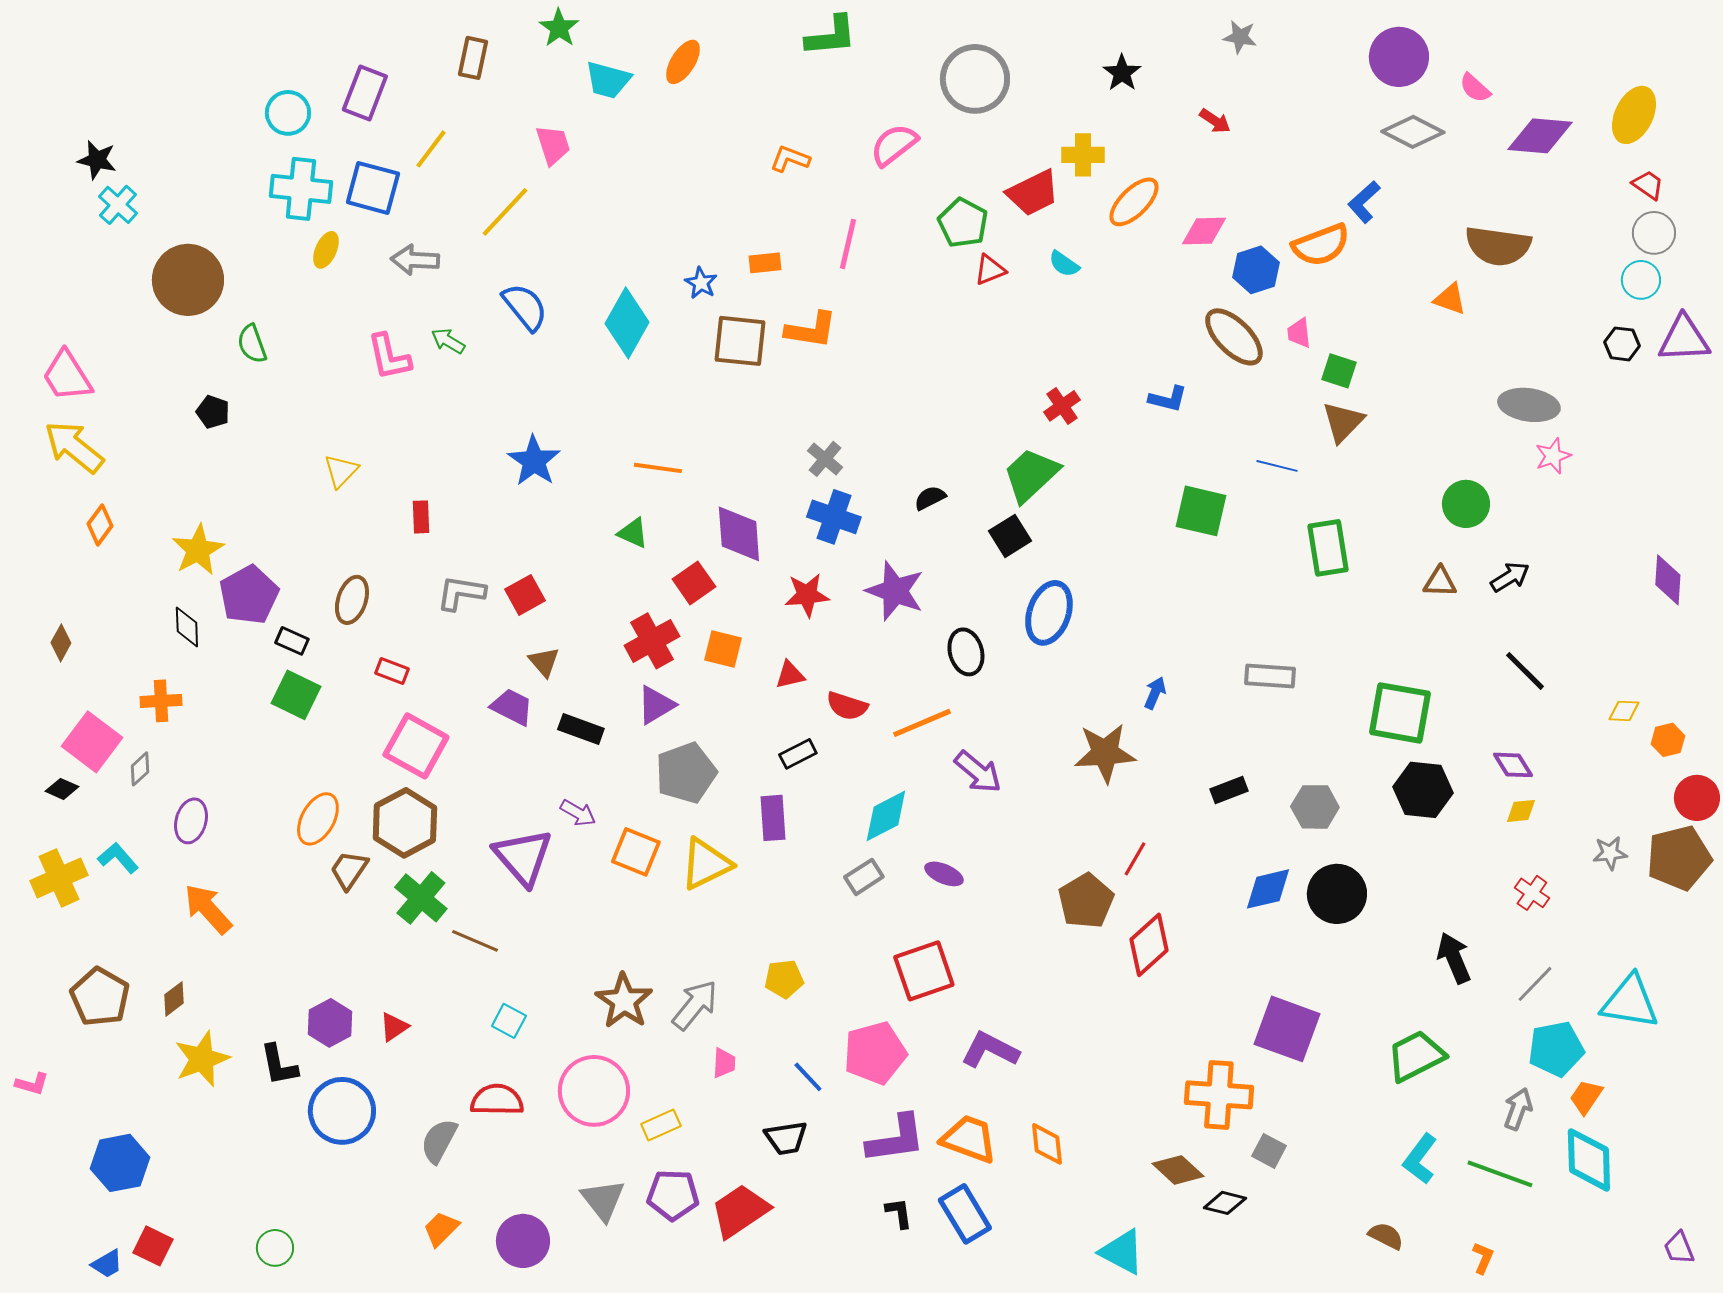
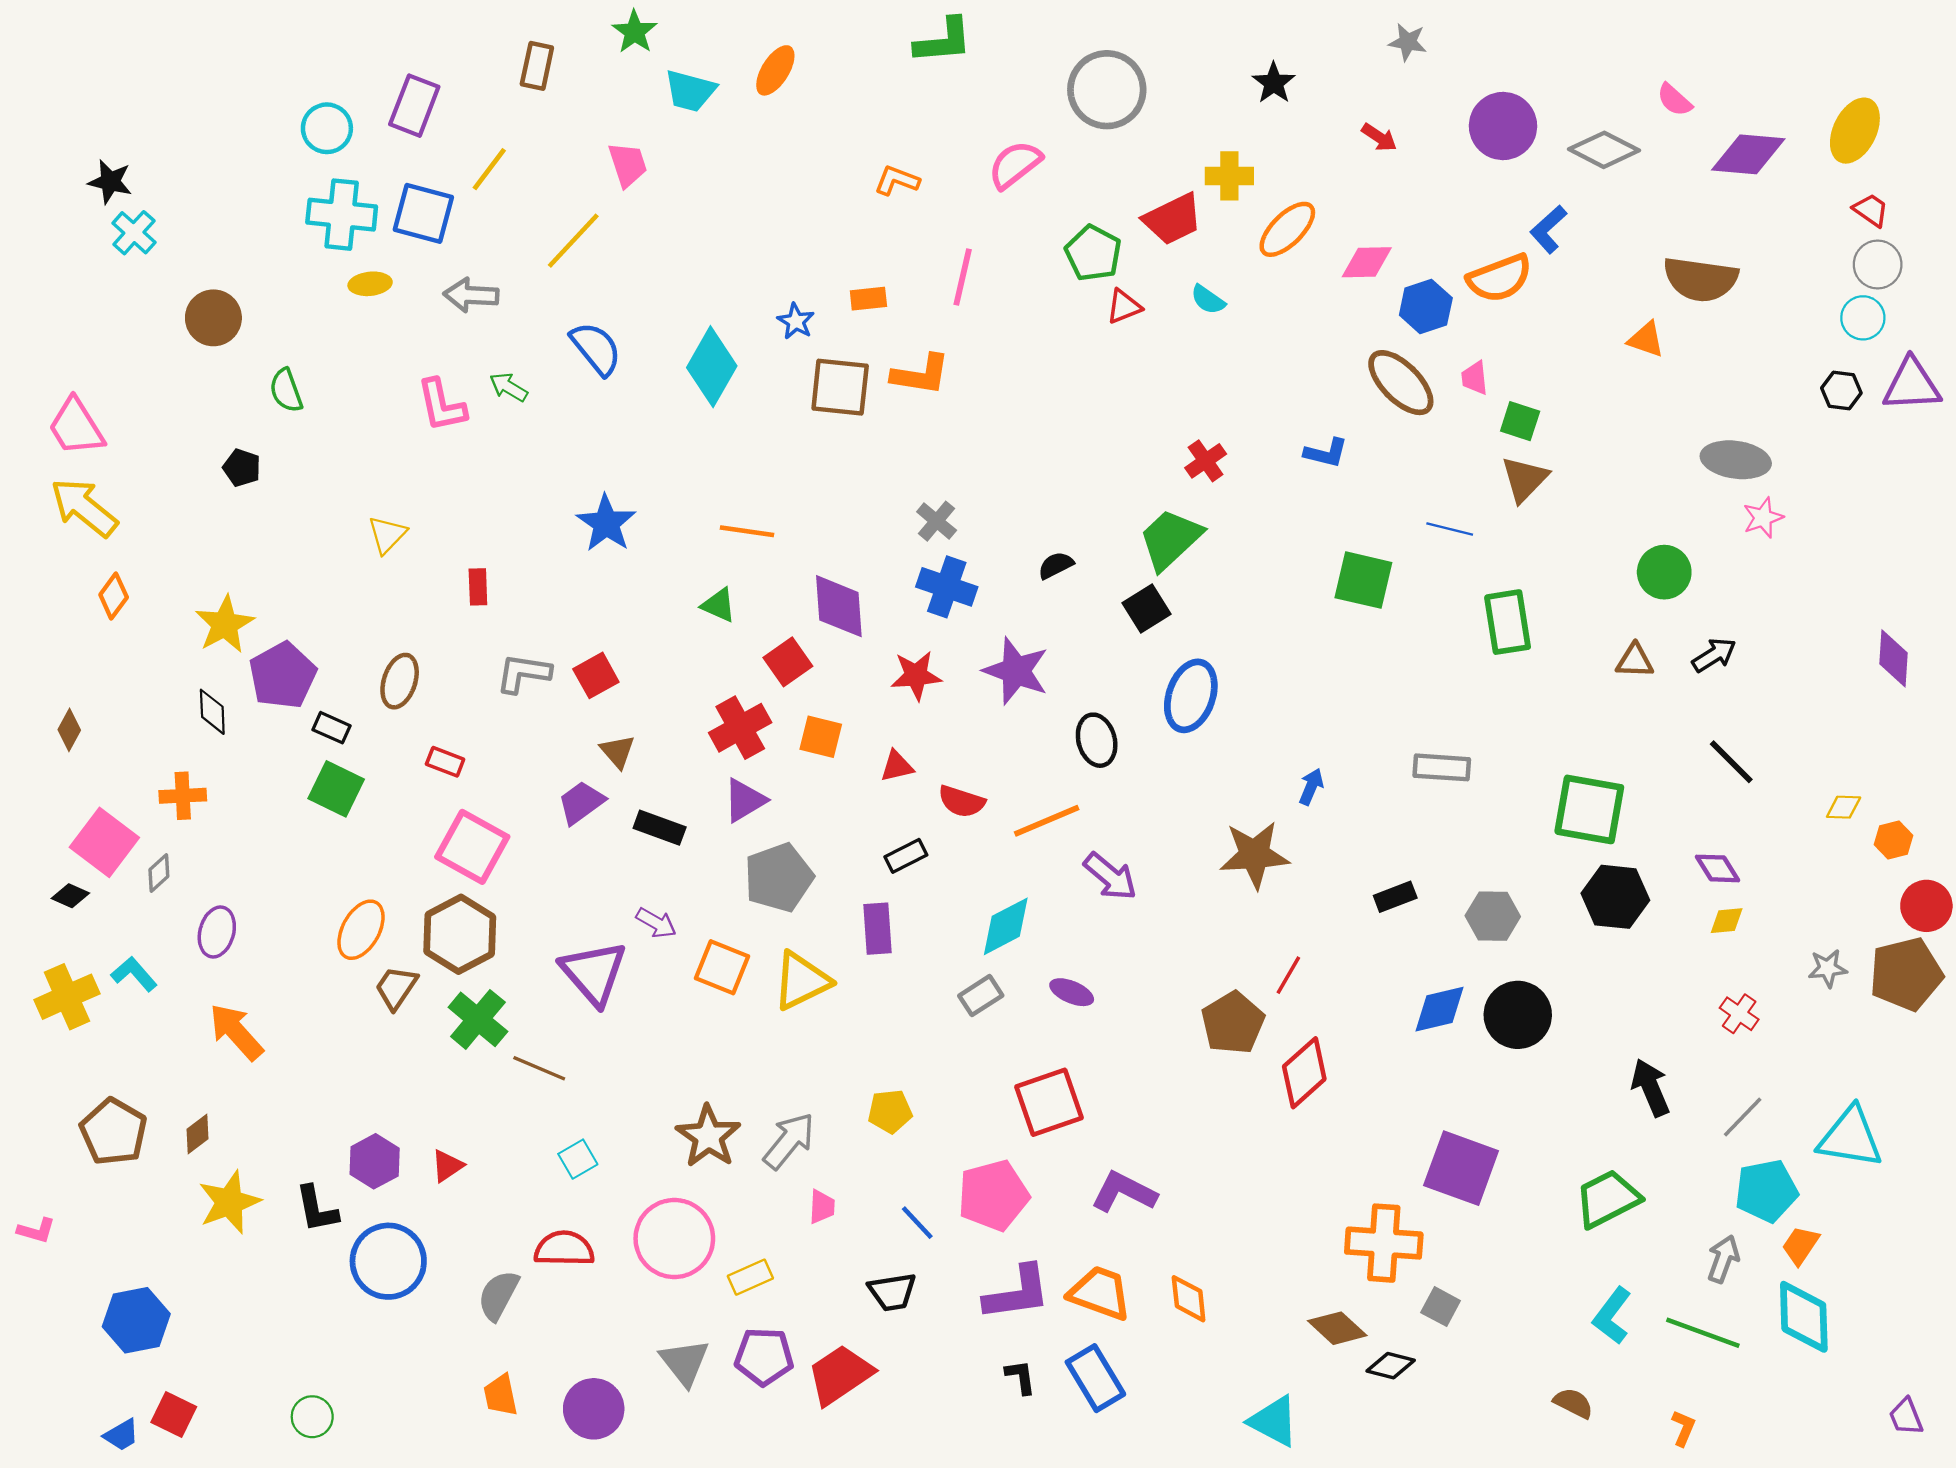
purple circle: (1399, 57) -> (1503, 126), moved
yellow ellipse: (326, 250) -> (370, 284), turned 60
brown circle: (188, 280) -> (213, 318), size x0.7
purple trapezoid: (512, 707) -> (581, 803), turned -63
cyan square: (509, 1021) -> (578, 1159), turned 32
orange trapezoid: (441, 1229) -> (501, 1395), turned -57

